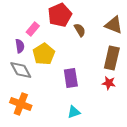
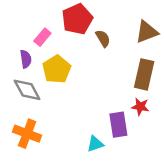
brown triangle: (114, 25) -> (147, 32), turned -42
purple rectangle: (71, 78) -> (118, 125), moved

